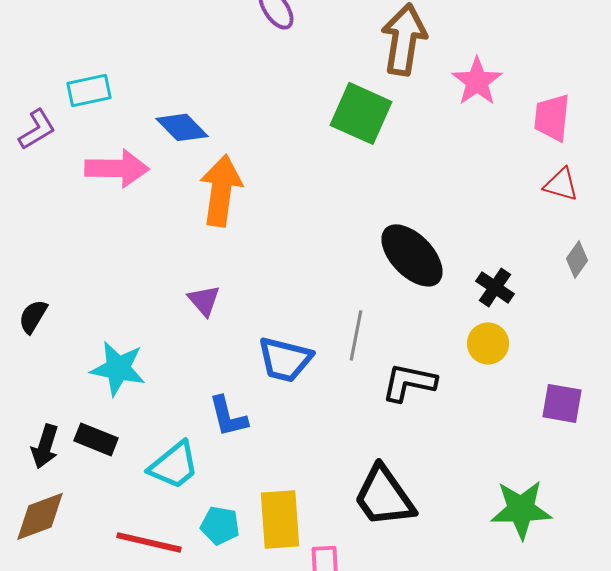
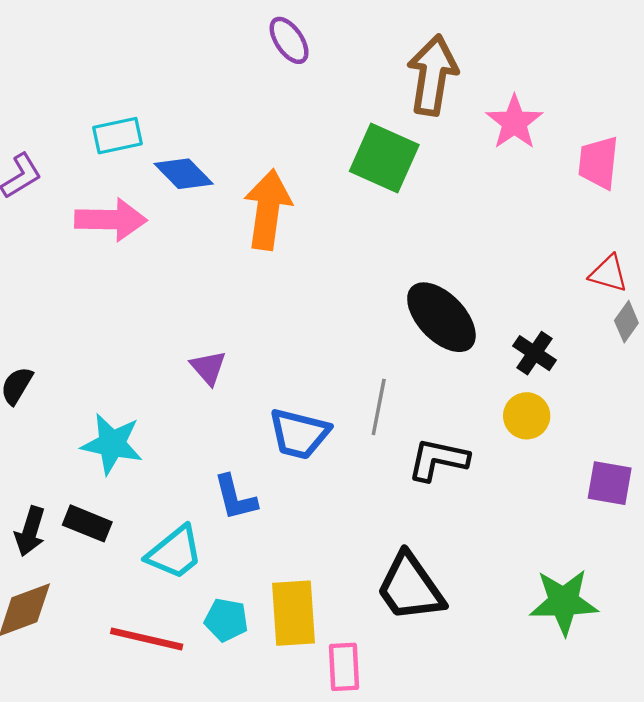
cyan rectangle: (89, 90) -> (118, 136), moved
red triangle: (561, 184) -> (608, 274), moved
orange arrow: (221, 190) -> (268, 210), moved

